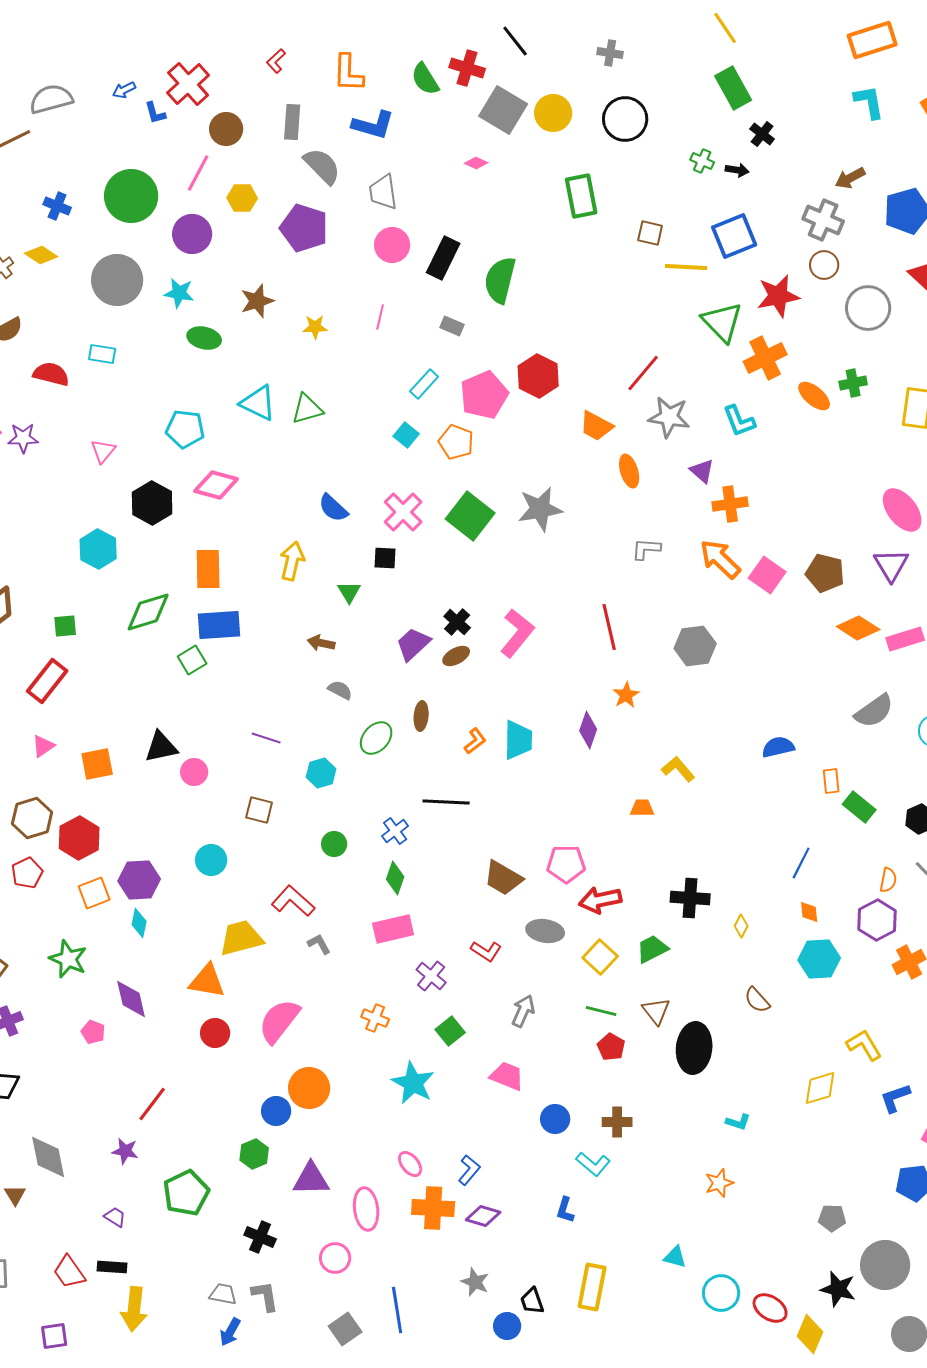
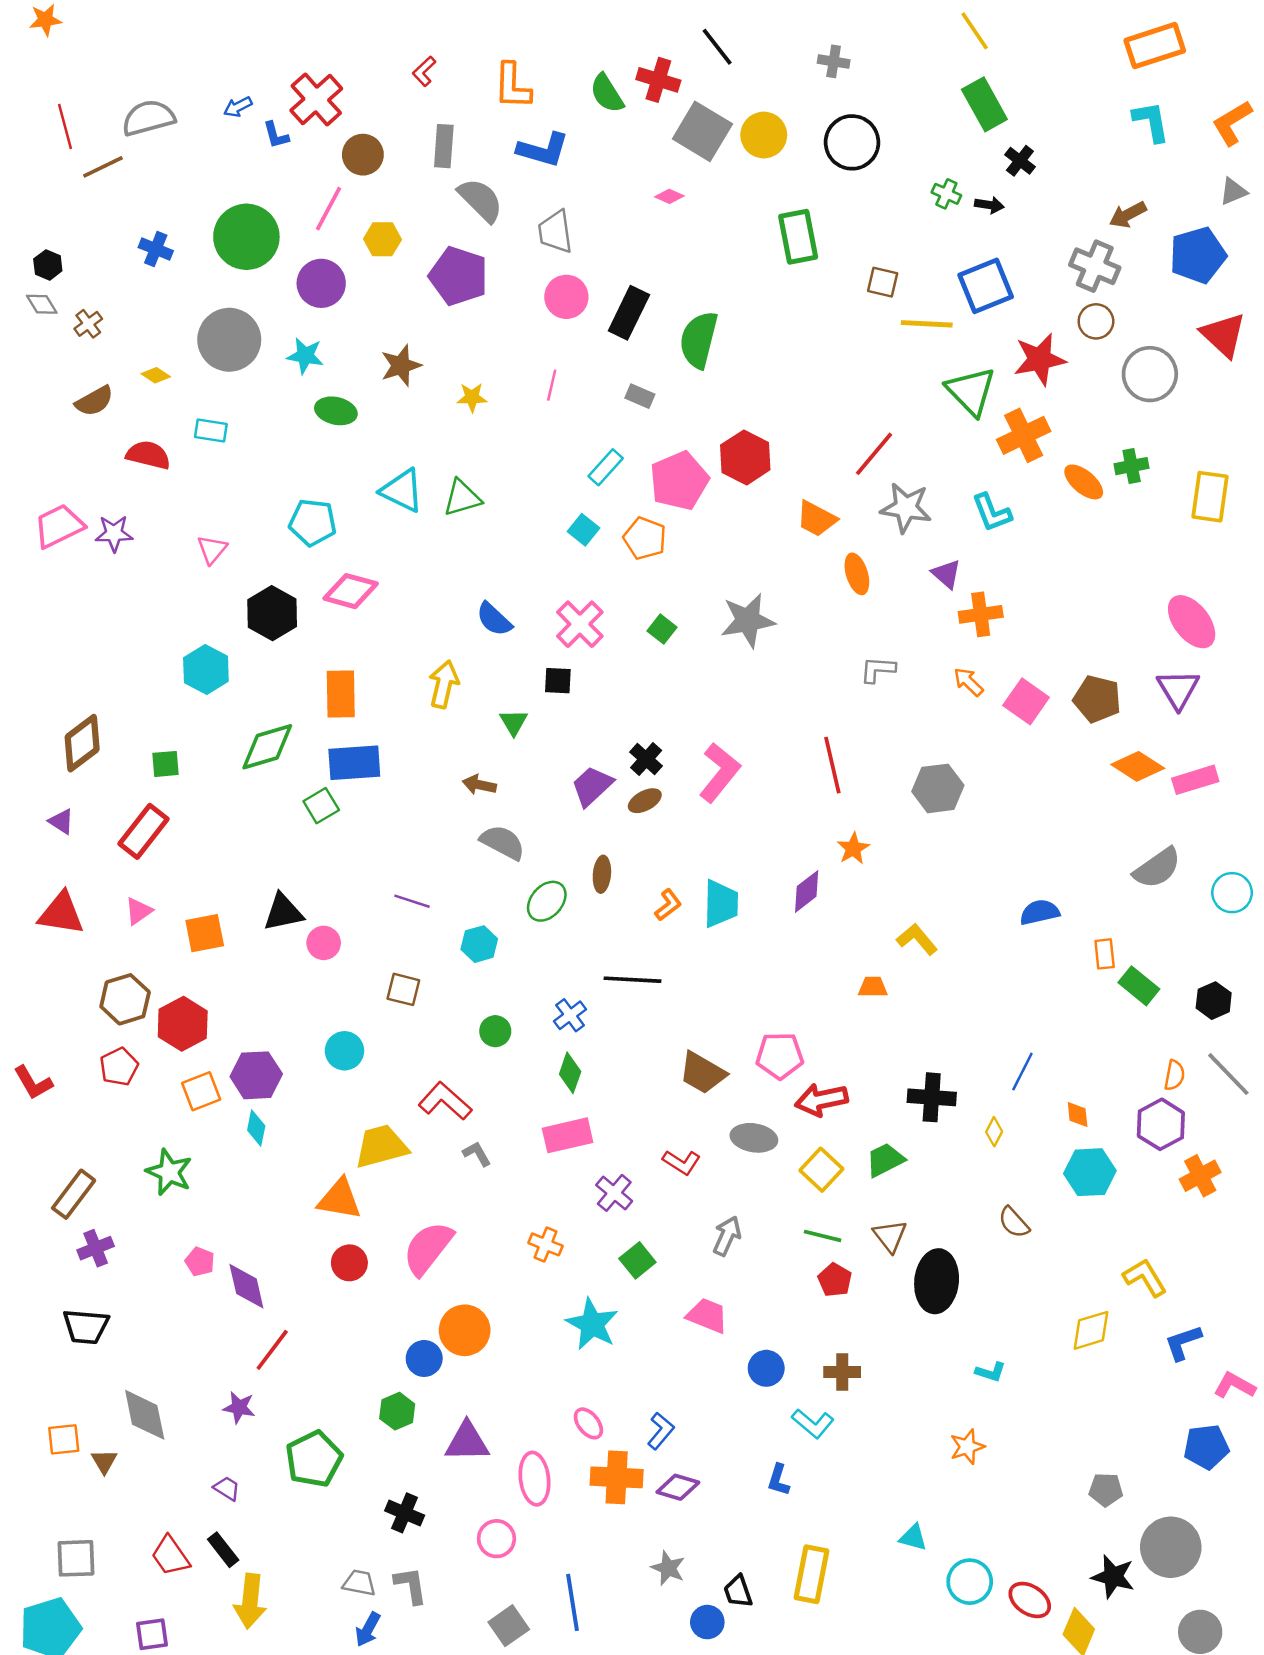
yellow diamond: (41, 255) -> (156, 375), moved, size x0.7
green square: (470, 516) -> (662, 629), size x0.5
orange arrow: (720, 559) -> (968, 682), size x0.6
gray semicircle: (340, 690) -> (503, 842), size x1.5
purple diamond: (588, 730) -> (807, 891), turned 33
blue line: (801, 863) -> (1022, 1072), moved
purple diamond: (131, 999) -> (246, 1286), moved
black rectangle: (112, 1267) -> (223, 1550), turned 48

